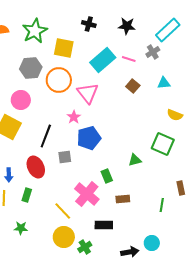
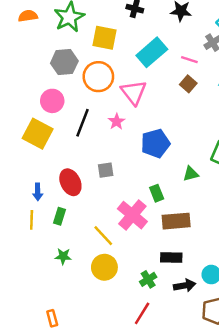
pink line: (129, 59) -> (189, 60), moved
black line: (46, 136) -> (83, 123), moved
blue pentagon: (89, 138) -> (155, 143), moved
brown rectangle: (123, 199) -> (176, 221), size x1.6
black rectangle: (104, 225) -> (171, 258), moved
green star: (21, 228) -> (63, 256), moved
green cross: (85, 247) -> (148, 279), moved

